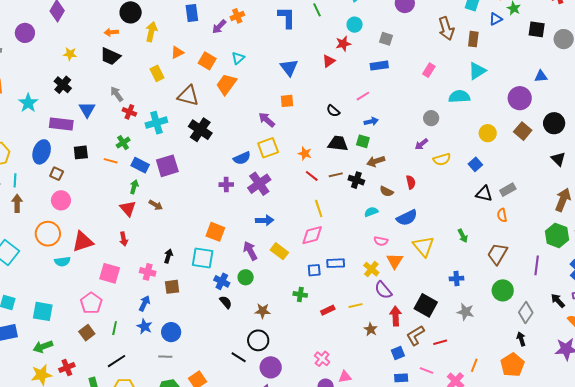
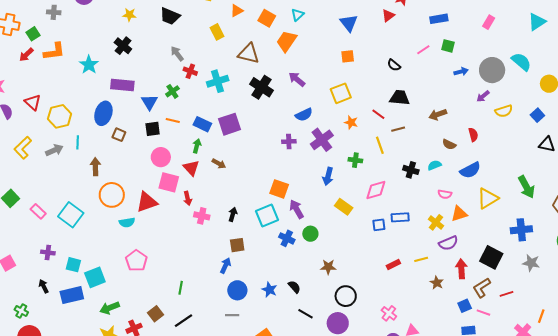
cyan semicircle: (459, 97) -> (521, 62), moved, turned 45
blue triangle: (87, 110) -> (149, 102), moved
gray circle: (431, 118) -> (492, 70), size x1.6
purple arrow: (267, 120) -> (297, 79), moved
blue arrow: (371, 121) -> (461, 72), moved
green square: (363, 141) -> (448, 46), moved
green cross: (123, 143) -> (172, 91), moved
yellow square: (268, 148) -> (341, 93), moved
black square: (81, 152) -> (153, 129), moved
orange star: (305, 154) -> (351, 122), moved
red line: (312, 176) -> (378, 114), moved
black cross: (356, 180) -> (411, 170), moved
pink circle: (61, 200) -> (161, 157), moved
brown arrow: (17, 203) -> (95, 167), moved
yellow line: (319, 208) -> (380, 145), moved
blue arrow: (265, 220) -> (328, 176), turned 108
green arrow: (463, 236) -> (527, 187), size x1.6
yellow triangle: (423, 246) -> (488, 198), turned 40
purple arrow: (250, 251) -> (297, 209), moved
cyan square: (203, 258) -> (267, 215), turned -30
orange triangle: (395, 261) -> (459, 214), turned 42
pink cross: (148, 272) -> (202, 216), moved
pink square: (110, 273) -> (169, 182), moved
blue cross: (456, 279) -> (521, 230), size x1.5
purple semicircle: (383, 290) -> (448, 243), turned -72
green cross: (300, 294) -> (355, 160), moved
black semicircle: (226, 302) -> (294, 287), moved
pink pentagon: (91, 303) -> (136, 261), moved
blue arrow: (144, 303) -> (225, 266), moved
cyan square: (43, 311) -> (95, 277), moved, turned -30
blue star: (145, 326) -> (269, 290), moved
brown square: (87, 333) -> (155, 314), moved
black circle: (258, 340) -> (346, 296), moved
pink line: (427, 371) -> (483, 313), moved

